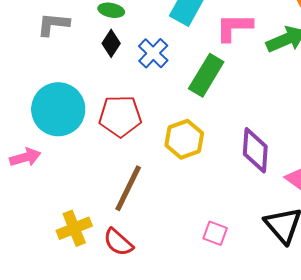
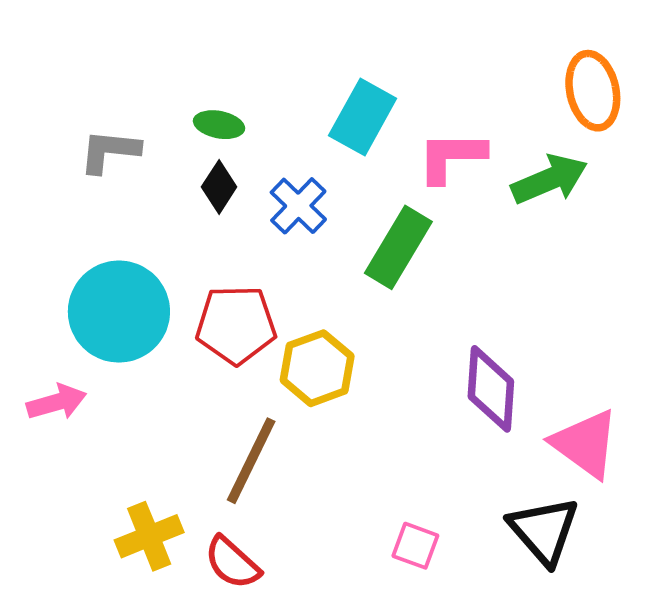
yellow hexagon: (184, 139) -> (317, 368), moved

